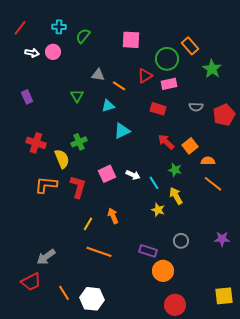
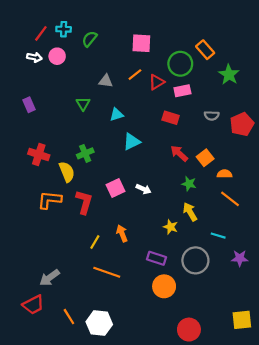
red line: (20, 28) -> (41, 33), moved
orange line: (119, 86) -> (135, 75), moved, turned -72
cyan line: (154, 183) -> (218, 236), moved, turned -40
gray circle: (181, 241) -> (195, 260), size x1.6
purple rectangle: (148, 251) -> (157, 258), moved
orange circle: (163, 271) -> (164, 286), moved

